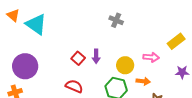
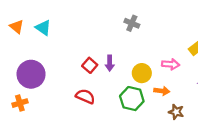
orange triangle: (13, 15) -> (17, 27), moved
cyan triangle: (36, 24) -> (43, 28), size x0.7

